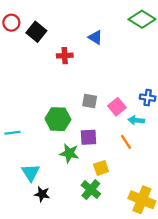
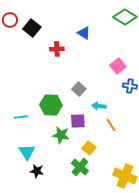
gray square: (90, 101) -> (79, 89), turned 32
pink square: (117, 107) -> (118, 66), moved
cyan arrow: (136, 120) -> (99, 106), moved
cyan line: (12, 133) -> (21, 117), moved
yellow square: (101, 168) -> (89, 148), turned -32

